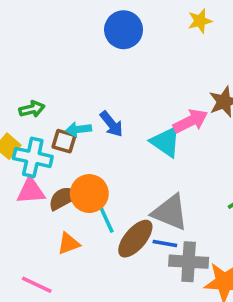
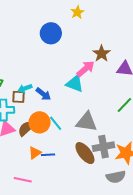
blue circle: (124, 30) -> (51, 33), moved
blue arrow: (111, 124) -> (43, 94), moved
cyan line: (106, 220) -> (56, 123), moved
brown ellipse: (135, 239) -> (85, 153), moved, turned -65
blue line: (165, 243) -> (48, 155), moved

